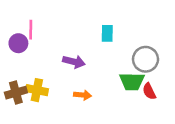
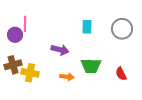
gray circle: (146, 59) -> (122, 29), moved
green trapezoid: (132, 81) -> (91, 66), moved
brown cross: (16, 93) -> (13, 65), moved

